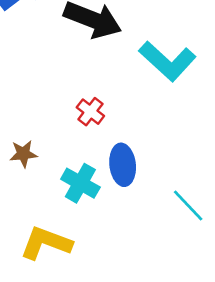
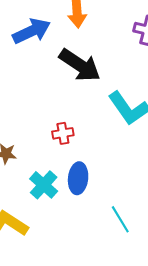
red cross: (90, 112) -> (63, 133), turned 30

